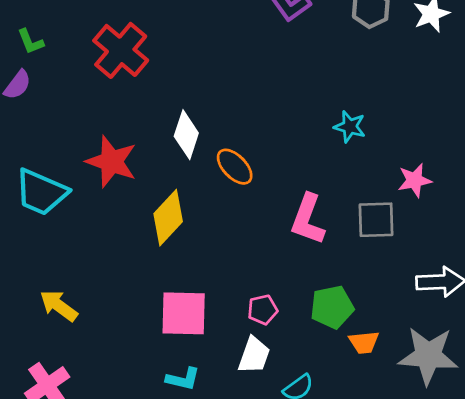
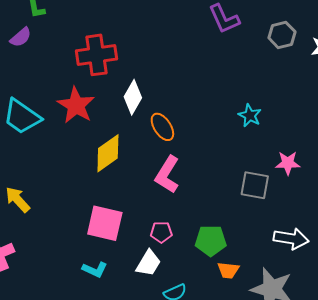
red cross: (121, 50) -> (96, 55), moved, turned 30
pink L-shape: (308, 219) -> (167, 175), moved

